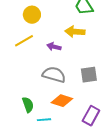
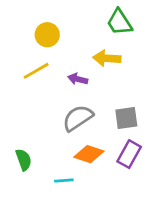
gray semicircle: (54, 75) -> (78, 118), turned -50
green semicircle: (28, 105) -> (24, 160), moved
purple rectangle: (91, 116) -> (129, 154), moved

